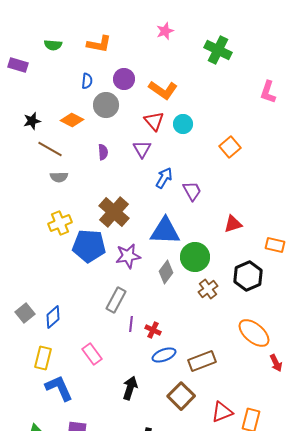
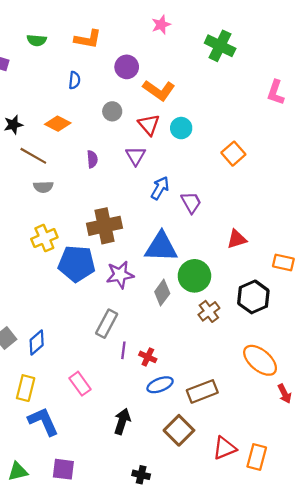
purple circle: (124, 79) -> (127, 67), moved
gray circle: (106, 105) -> (112, 111), moved, size x0.7
brown cross: (114, 212) -> (104, 226), turned 36

